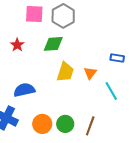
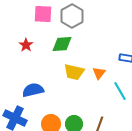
yellow trapezoid: (65, 72) -> (74, 72), turned 85

